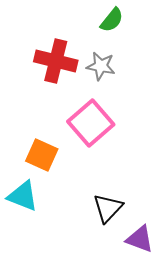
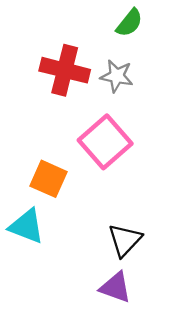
purple triangle: (140, 239) -> (116, 287), moved

